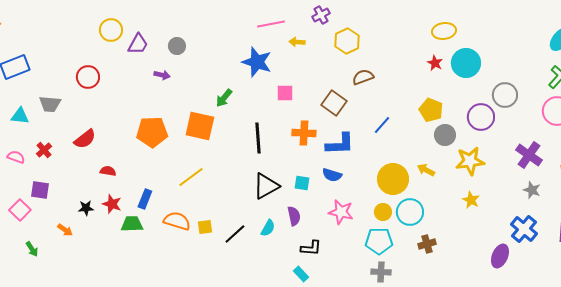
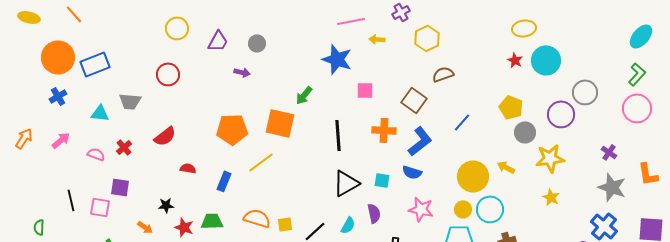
yellow circle: (111, 30) -> (177, 28), moved
blue L-shape: (340, 144) -> (420, 141), turned -36
purple cross: (529, 155) -> (609, 152), size x0.6
yellow line: (191, 177) -> (261, 162), moved
gray star: (532, 190) -> (612, 187), size x1.6
blue rectangle: (145, 199) -> (224, 181), moved
red star: (112, 204) -> (184, 227), moved
pink square: (20, 210) -> (100, 207), turned -35

